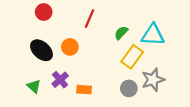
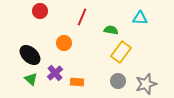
green semicircle: (121, 33) -> (111, 30), turned 56
cyan triangle: (153, 35) -> (140, 18), moved, size x0.7
black ellipse: (41, 50) -> (30, 55), moved
gray star: (153, 80) -> (146, 84), moved

